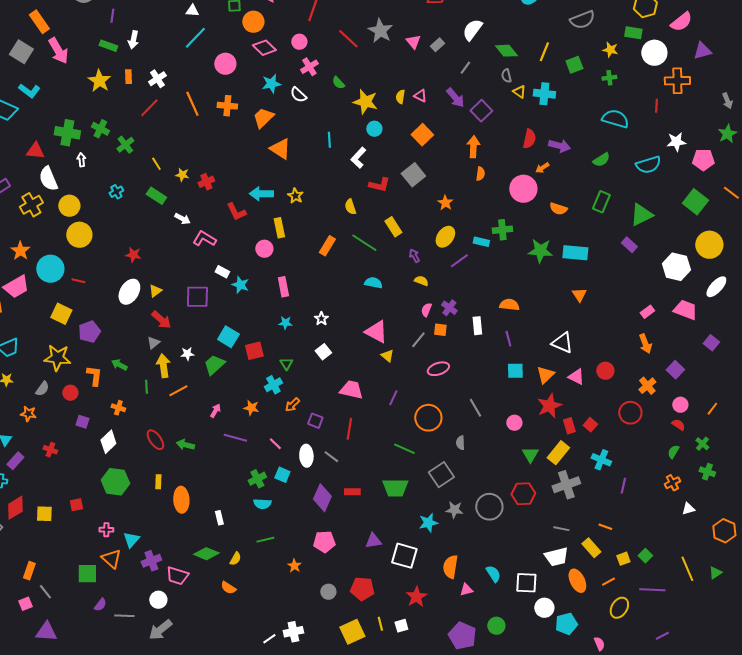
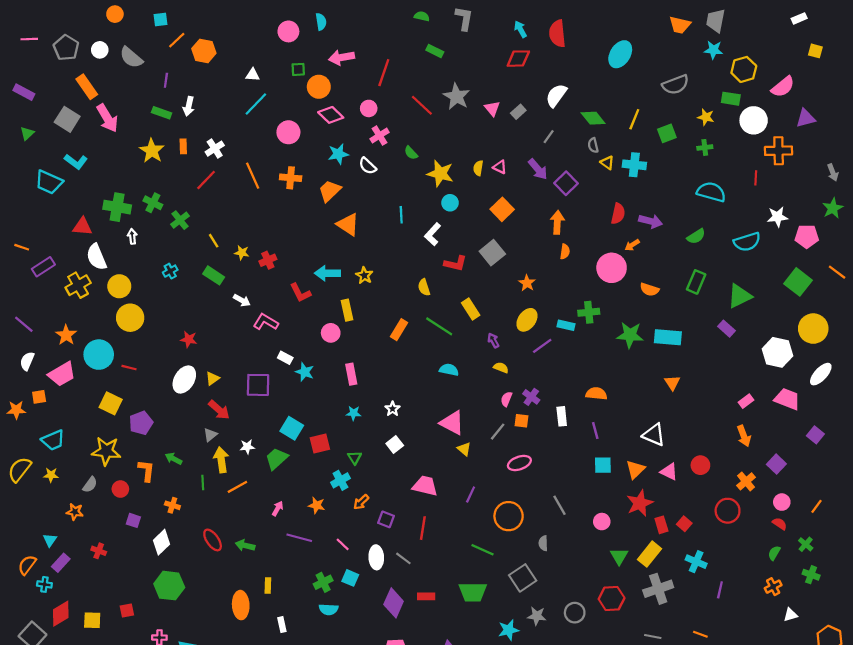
yellow rectangle: (158, 482) -> (268, 586), moved
gray circle: (489, 507) -> (575, 613), size x0.7

